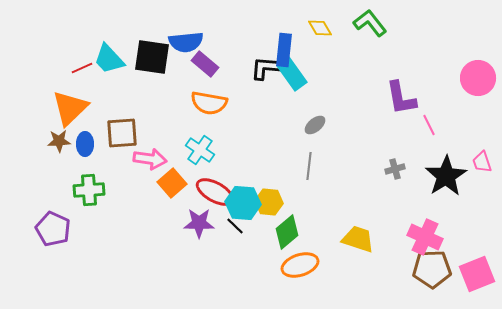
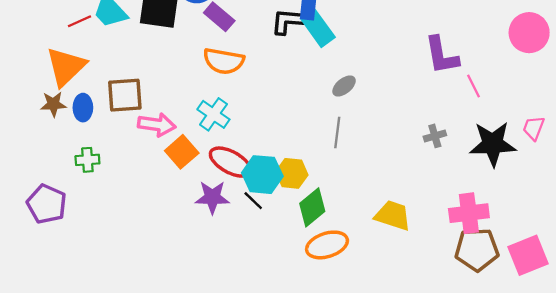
pink trapezoid: (482, 162) -> (534, 128), turned 40
black star: (446, 176) -> (493, 144), turned 30
green cross: (89, 190) -> (87, 160), size x0.7
pink cross: (425, 237) -> (469, 213), turned -32

